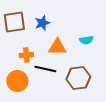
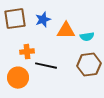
orange triangle: (57, 47) -> (66, 31), moved
brown hexagon: (78, 78) -> (89, 65), moved

